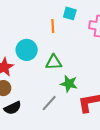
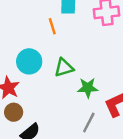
gray line: (49, 103) -> (89, 123), moved

